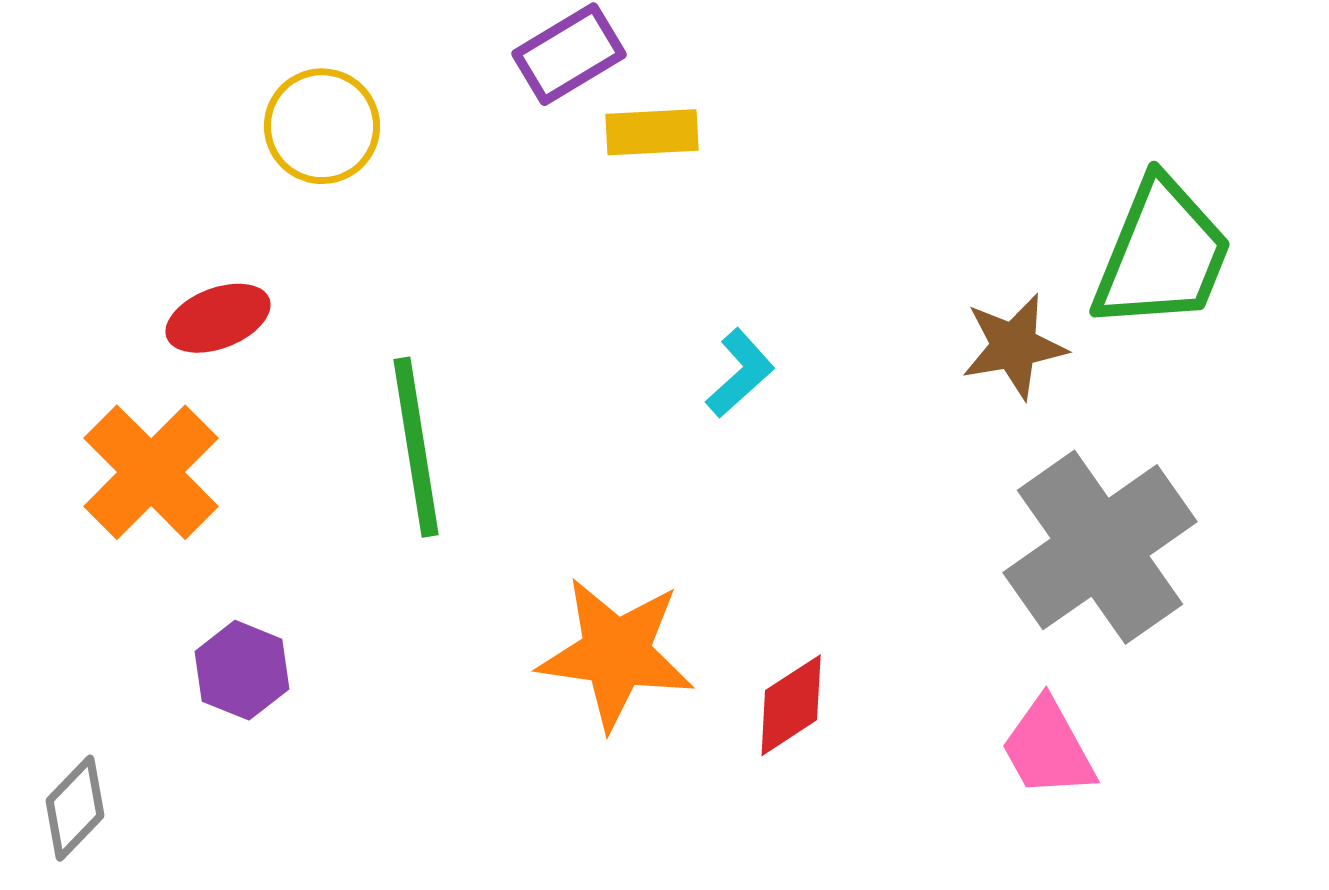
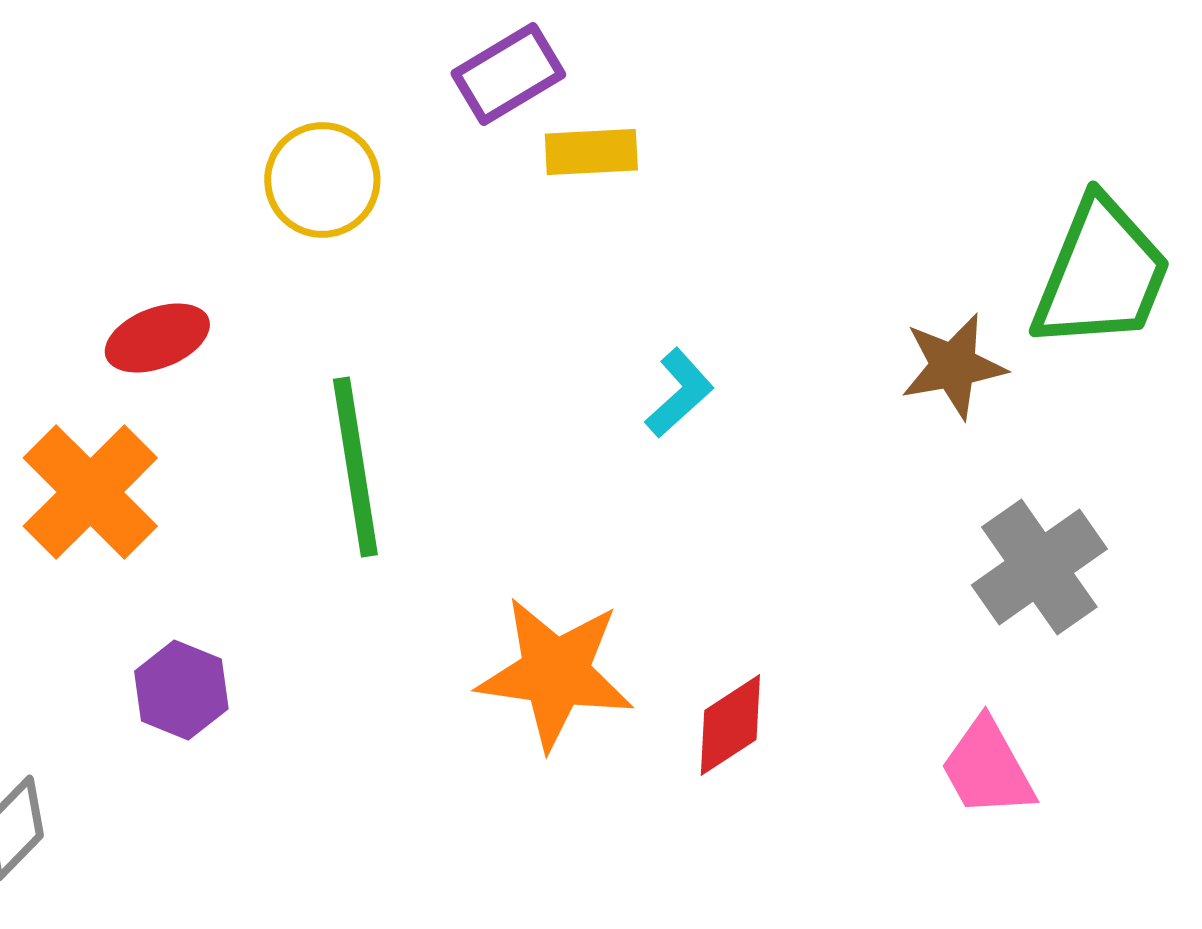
yellow circle: (322, 126) -> (322, 180), moved
gray cross: (1100, 547) -> (1039, 567), size x0.7

